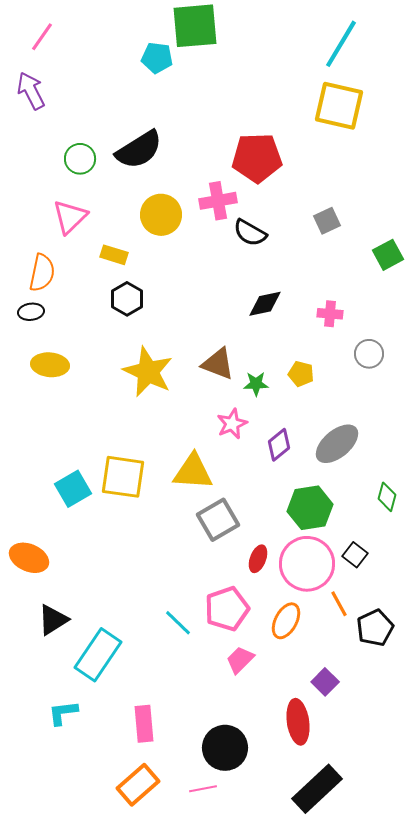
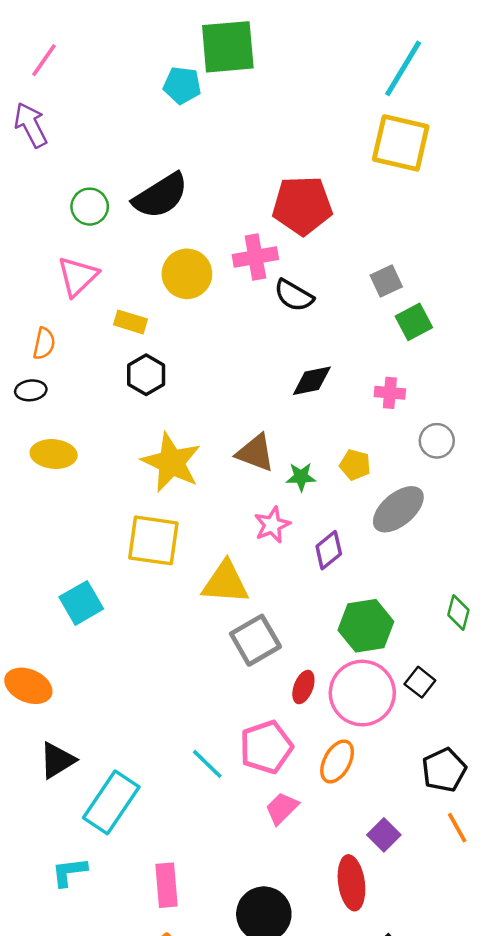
green square: (388, 255) -> (414, 322), moved
orange semicircle: (42, 273) -> (44, 344), size x0.7
gray ellipse: (337, 444) -> (398, 509), moved
yellow square: (123, 477) -> (153, 540), moved
orange line: (339, 604) -> (457, 828), moved

